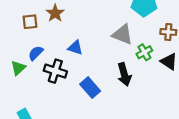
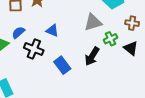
gray triangle: (122, 34) -> (93, 22), turned -42
black arrow: (124, 74) -> (92, 56), turned 42

